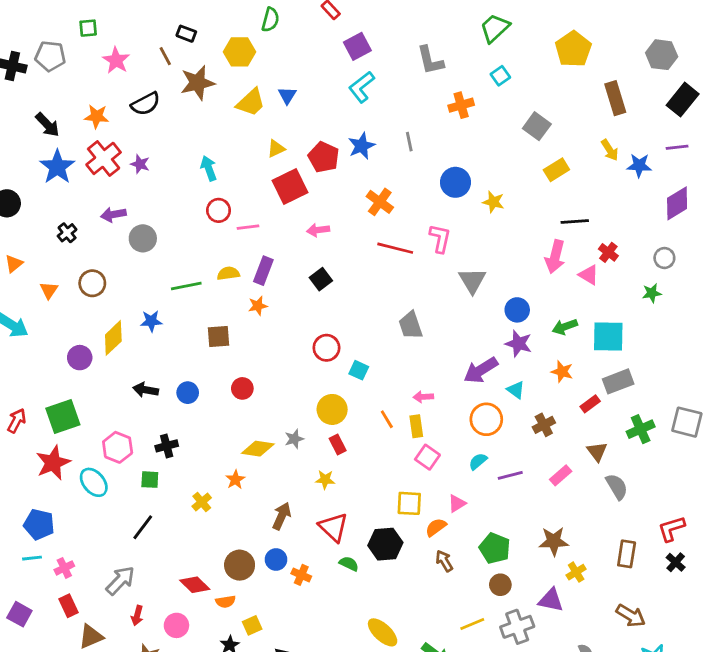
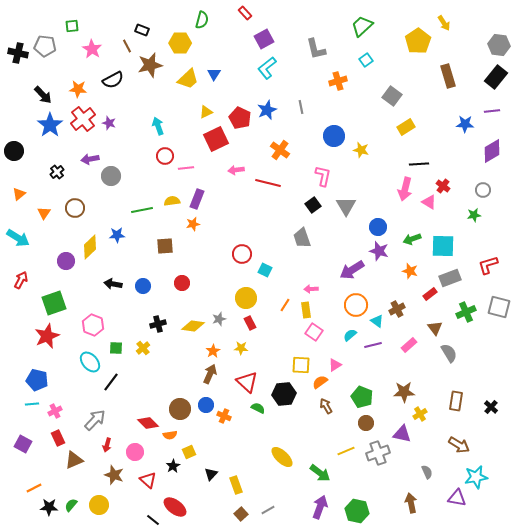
gray hexagon: (662, 55) -> (499, 45), moved
yellow arrow: (610, 150) -> (444, 23), moved
red line: (395, 248) -> (268, 183), moved
black square: (321, 279) -> (313, 205), moved
cyan triangle: (516, 390) -> (377, 321), moved
orange line: (387, 419) -> (285, 305), turned 64
red arrow: (17, 421) -> (21, 280), moved
black cross: (167, 446) -> (158, 324), moved
orange star: (235, 480) -> (213, 351), moved
cyan ellipse: (94, 482) -> (90, 362), moved
yellow cross: (202, 502) -> (143, 348), moved
red L-shape: (671, 529) -> (488, 265), moved

